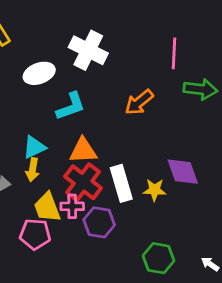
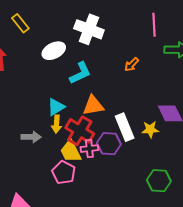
orange arrow: (139, 102) -> (132, 64), size x0.7
red cross: (83, 182) -> (80, 131), moved
purple hexagon: (99, 222) -> (109, 144), moved
pink pentagon: (35, 234) -> (64, 173), turned 30

